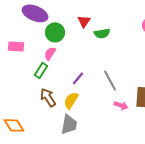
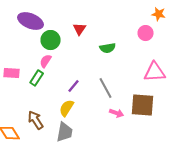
green semicircle: (102, 33) -> (108, 48), moved
pink rectangle: (16, 46) -> (12, 73), moved
brown arrow: (48, 97) -> (36, 120), moved

